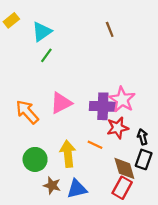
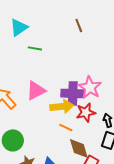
green line: (46, 55) -> (35, 48), moved, turned 64
yellow arrow: (68, 154) -> (62, 106), moved, turned 90
brown diamond: (124, 168) -> (79, 148), moved

